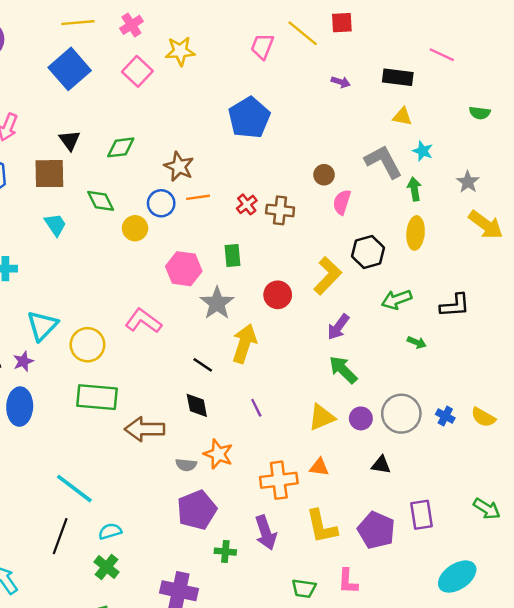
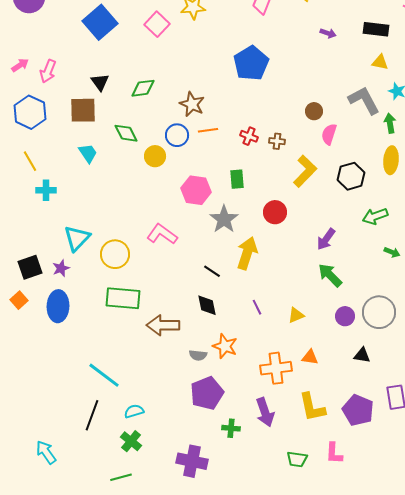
red cross: (247, 204) -> (249, 136), turned -30
brown cross: (280, 210) -> (277, 141), size x0.7
yellow L-shape: (328, 276) -> (305, 171), moved
yellow triangle: (322, 417) -> (296, 315), moved, size x0.7

